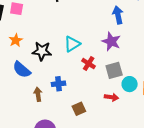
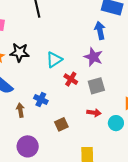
black star: (42, 51) -> (20, 52), moved
blue cross: (58, 84) -> (41, 100), turned 32
cyan circle: (130, 84) -> (116, 123), moved

